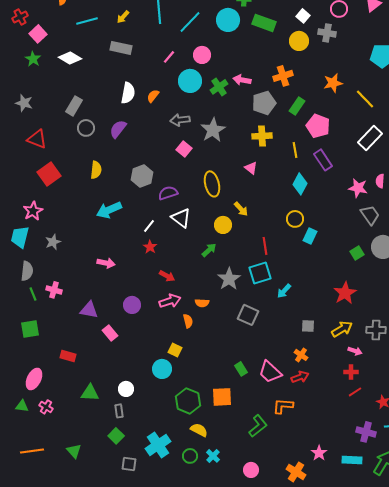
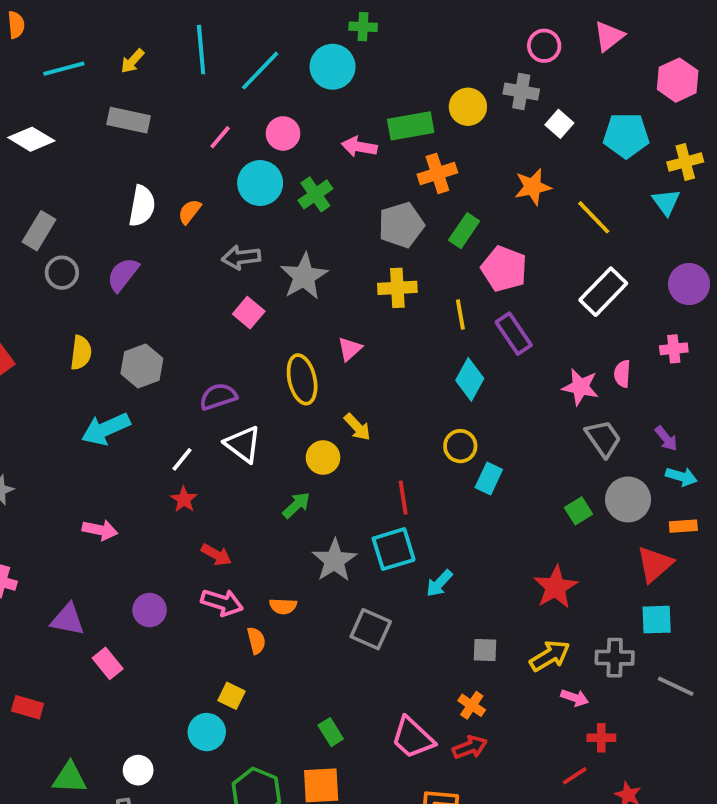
white square: (303, 16) -> (559, 124), moved
green rectangle: (264, 23) -> (411, 126), moved, turned -30
pink arrow: (242, 80) -> (359, 147), moved
pink triangle: (251, 168) -> (350, 349), moved, turned 40
gray hexagon: (142, 176) -> (142, 366), moved
pink arrow: (170, 301) -> (222, 602), turned 35
green rectangle: (241, 369) -> (331, 732), moved
red cross: (351, 372) -> (601, 738), moved

